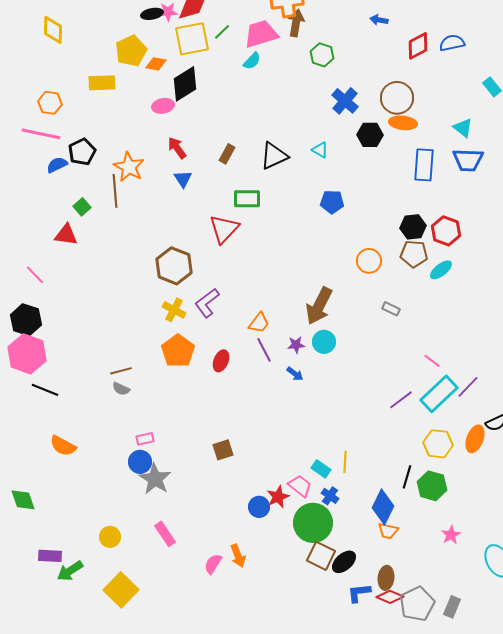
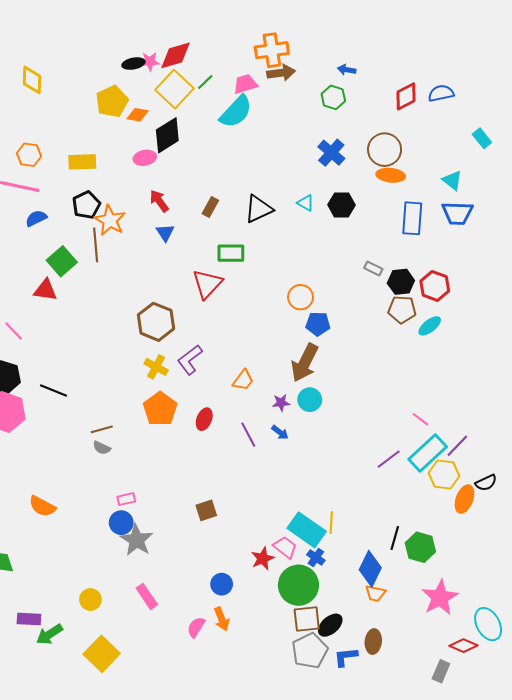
blue arrow: (379, 20) -> (347, 70), moved
brown arrow: (296, 23) -> (281, 73), turned 72
pink trapezoid: (261, 34) -> (245, 84), size x0.7
yellow square: (192, 39) -> (174, 89), turned -36
green hexagon: (322, 55) -> (333, 97), moved
cyan semicircle: (252, 61) -> (236, 112), size x1.8
yellow rectangle: (102, 83) -> (82, 162), moved
black hexagon: (370, 135) -> (342, 205), moved
black pentagon: (82, 152) -> (86, 205), moved
blue pentagon: (332, 202) -> (318, 324), moved
green square: (82, 207) -> (62, 261), size x1.6
orange circle: (369, 261) -> (301, 297), moved
gray rectangle: (391, 309) -> (373, 268), moved
purple line: (264, 350) -> (248, 435), moved
black line: (45, 390) -> (54, 390), moved
yellow hexagon: (438, 444) -> (444, 474), moved
cyan rectangle: (321, 469) -> (307, 530), size x1.8
blue circle: (259, 507) -> (222, 584), moved
pink star: (451, 535) -> (440, 597), size x1.8
brown square: (321, 556) -> (307, 619), turned -32
red diamond: (390, 597) -> (463, 646), moved
gray pentagon: (417, 604) -> (310, 651), moved

